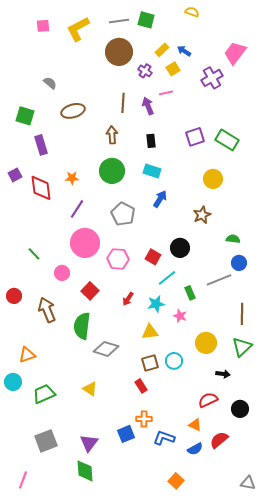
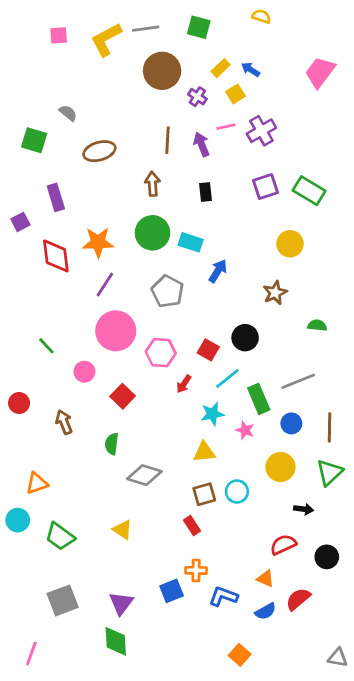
gray line: (119, 21) -> (146, 29), moved
purple cross: (212, 78) -> (261, 131), moved
green square: (25, 116) -> (34, 140), moved
cyan rectangle: (152, 171) -> (191, 242), moved
purple square: (15, 175) -> (20, 222), moved
orange star: (72, 178) -> (98, 242), size x1.6
blue circle: (239, 263) -> (291, 423), moved
green rectangle: (190, 293) -> (259, 399), size x1.5
red arrow: (128, 299) -> (184, 384), moved
brown arrow: (47, 310) -> (64, 422), size x0.7
green semicircle: (82, 326) -> (112, 444), size x0.6
green trapezoid: (44, 394) -> (60, 536), turned -120

